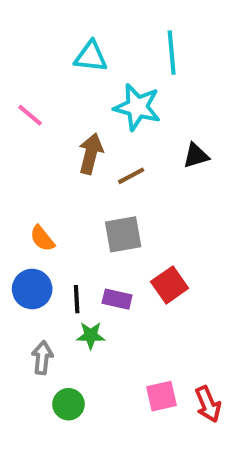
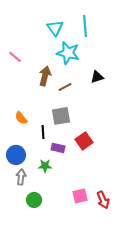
cyan triangle: (91, 57) -> (55, 28), moved, turned 48
blue circle: (32, 289) -> (16, 155), moved
black line: (77, 299) -> (43, 132), moved

